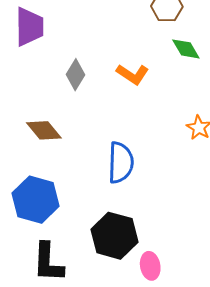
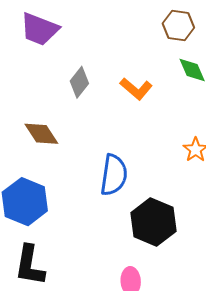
purple trapezoid: (29, 27) -> (39, 29), turned 105
black hexagon: (114, 236) -> (153, 222), moved

